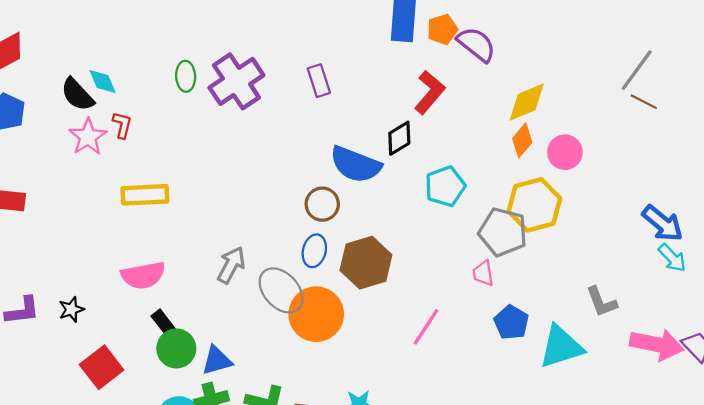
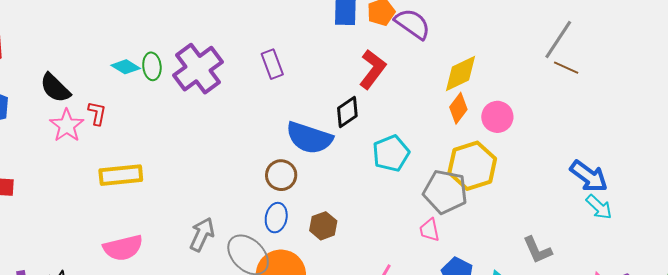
cyan diamond: (103, 82) -> (126, 67), moved, turned -32
brown hexagon: (366, 263) -> (323, 226), size x0.6

